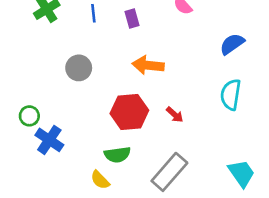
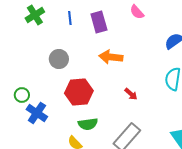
purple rectangle: (132, 19) -> (99, 22), size x1.5
red hexagon: (129, 112) -> (79, 92), moved

